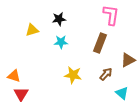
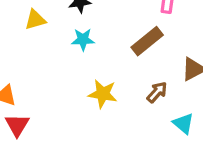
brown rectangle: (100, 43) -> (147, 41), turned 30

